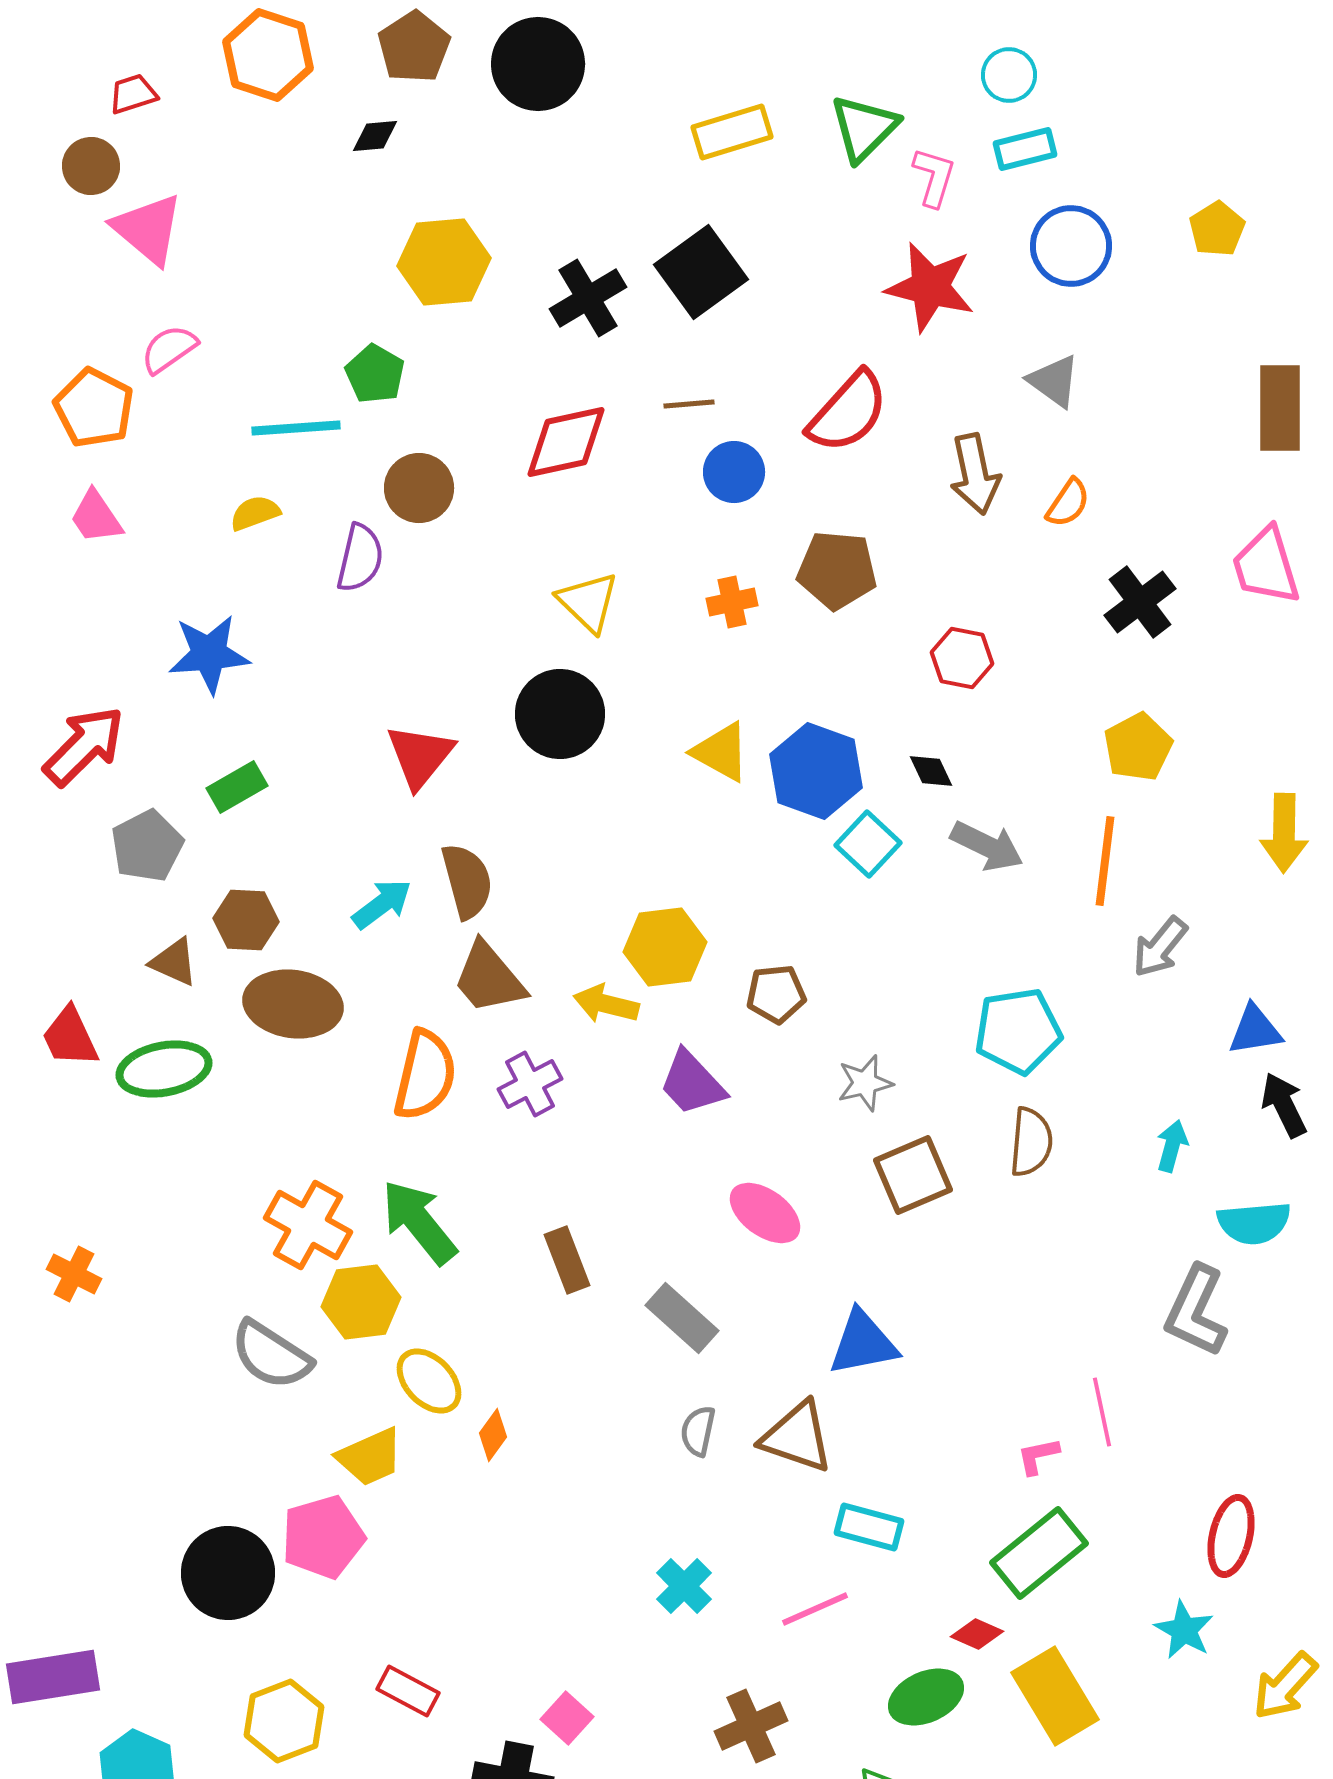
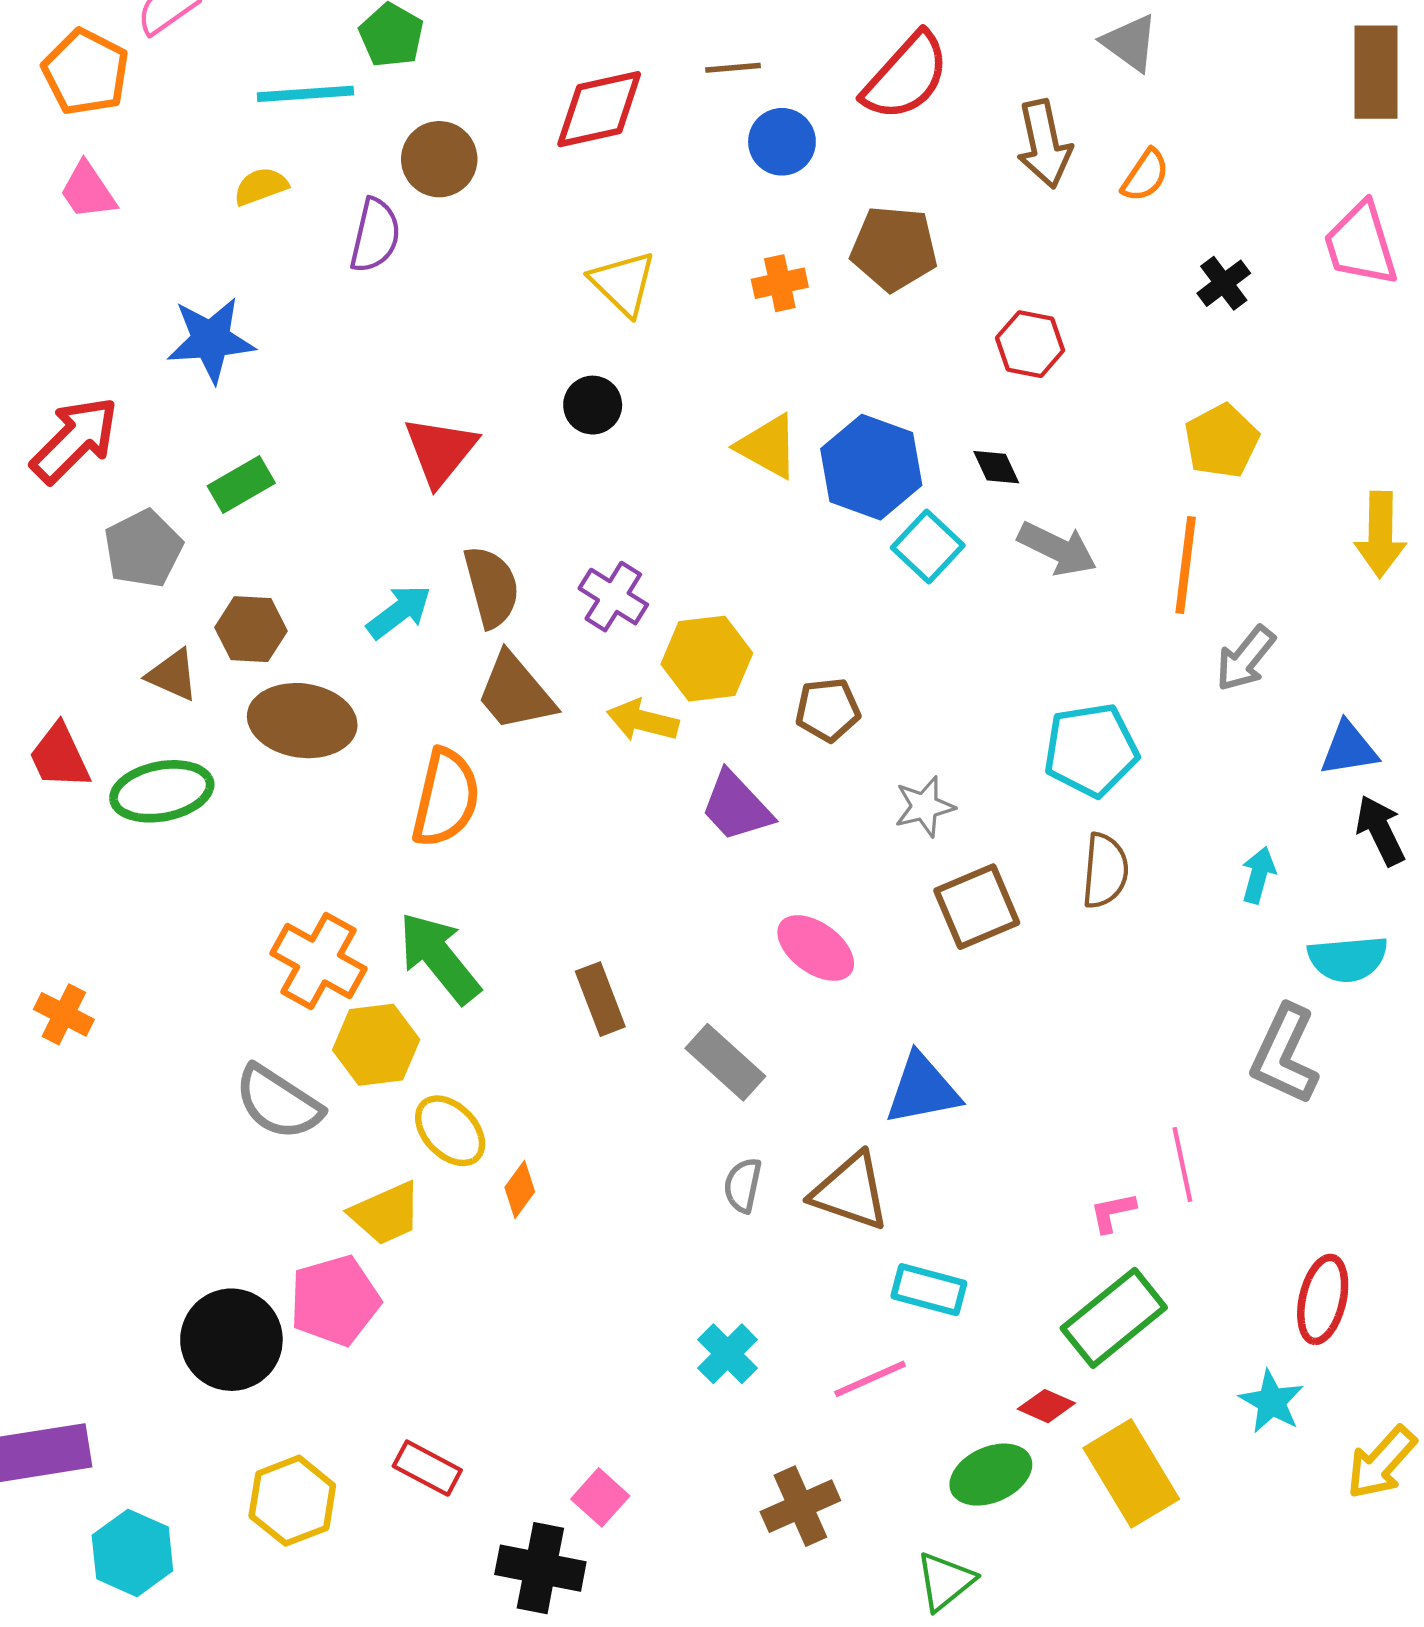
black cross: (1140, 602) -> (1224, 283), size x0.7
black circle: (560, 714) -> (593, 405), size x0.6
purple cross: (530, 1084) -> (613, 597), moved, turned -30

